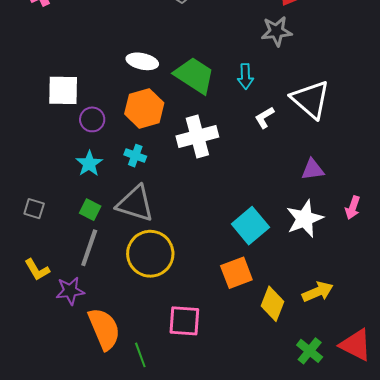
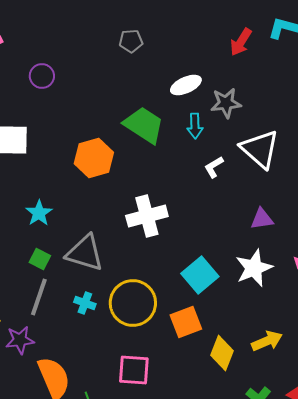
gray star: (277, 31) -> (226, 103), moved
white ellipse: (142, 61) -> (186, 85), moved, turned -36
purple circle: (92, 119) -> (42, 76), moved
white cross: (197, 136) -> (147, 216), moved
cyan cross: (135, 156) -> (85, 303), moved
yellow circle: (150, 254) -> (133, 303), moved

